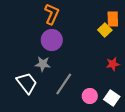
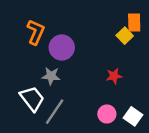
orange L-shape: (52, 14) -> (36, 32), moved
red star: (113, 64) -> (114, 76), moved
gray line: (64, 84) -> (55, 112), moved

